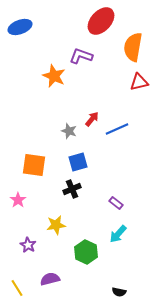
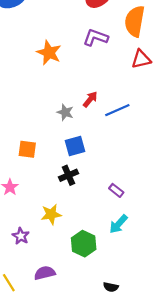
purple L-shape: (81, 56) -> (96, 37), moved
orange square: (34, 165) -> (27, 149), size x0.7
black semicircle: (119, 292) -> (111, 287), moved

